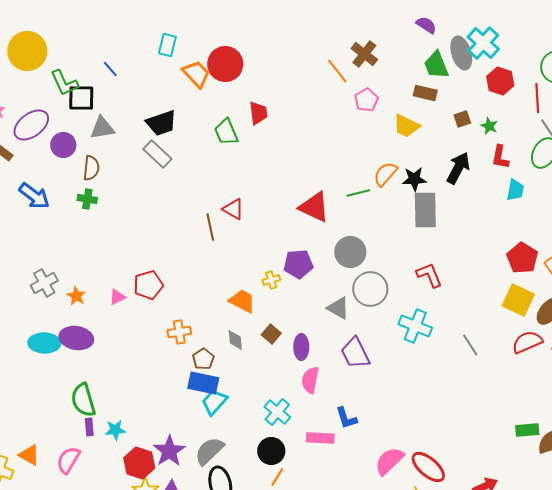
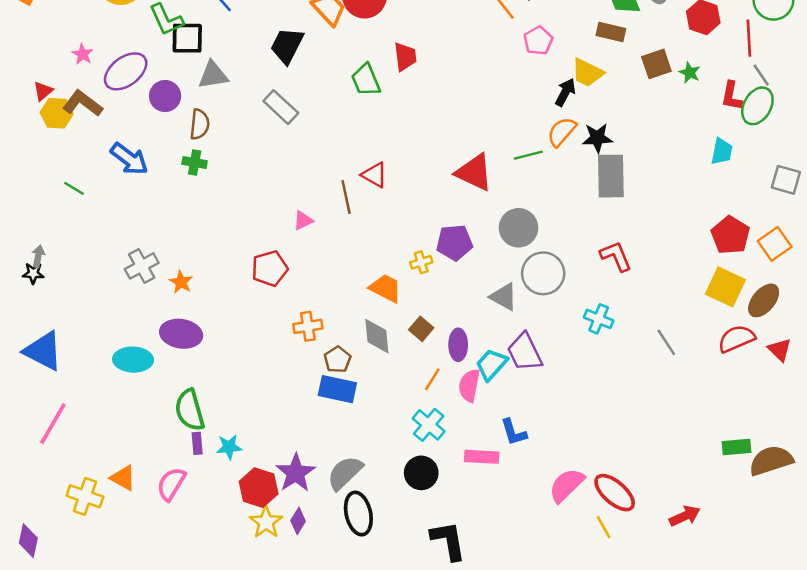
brown square: (462, 119) -> (656, 64), size x1.4
black trapezoid: (161, 123) -> (287, 46), moved, turned 136
red L-shape: (500, 157) -> (732, 96), moved
black arrow: (458, 168) -> (565, 92), moved, size x0.7
pink triangle: (117, 297) -> (303, 220), moved
cyan cross: (415, 326) -> (599, 319), size x0.7
gray diamond: (235, 340) -> (377, 336), size x1.4
cyan ellipse: (44, 343) -> (133, 360), moved
cyan trapezoid: (214, 402) -> (491, 364), moved
orange line: (277, 477) -> (432, 379), moved

